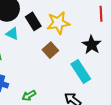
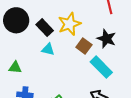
cyan triangle: (12, 34) -> (48, 49), moved
brown square: (50, 50) -> (84, 46), moved

